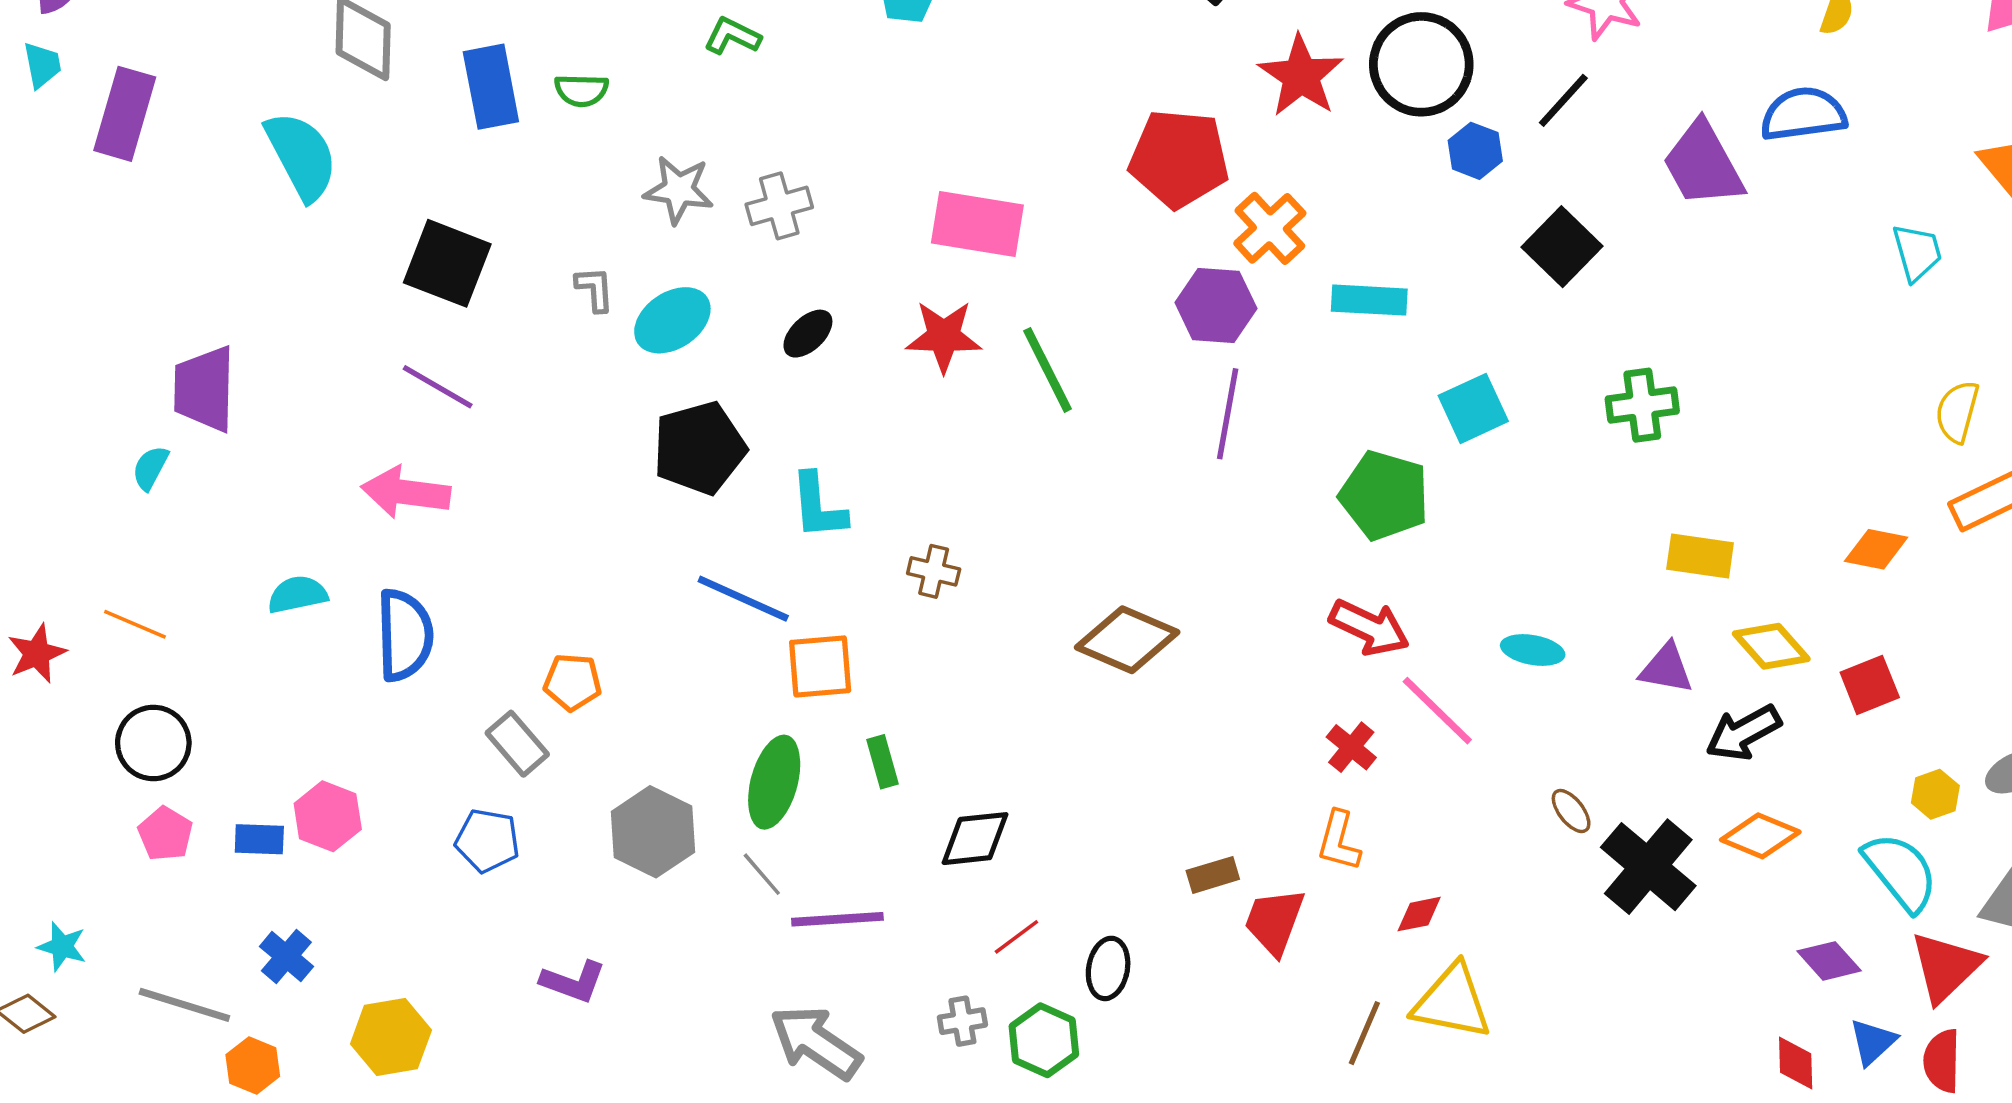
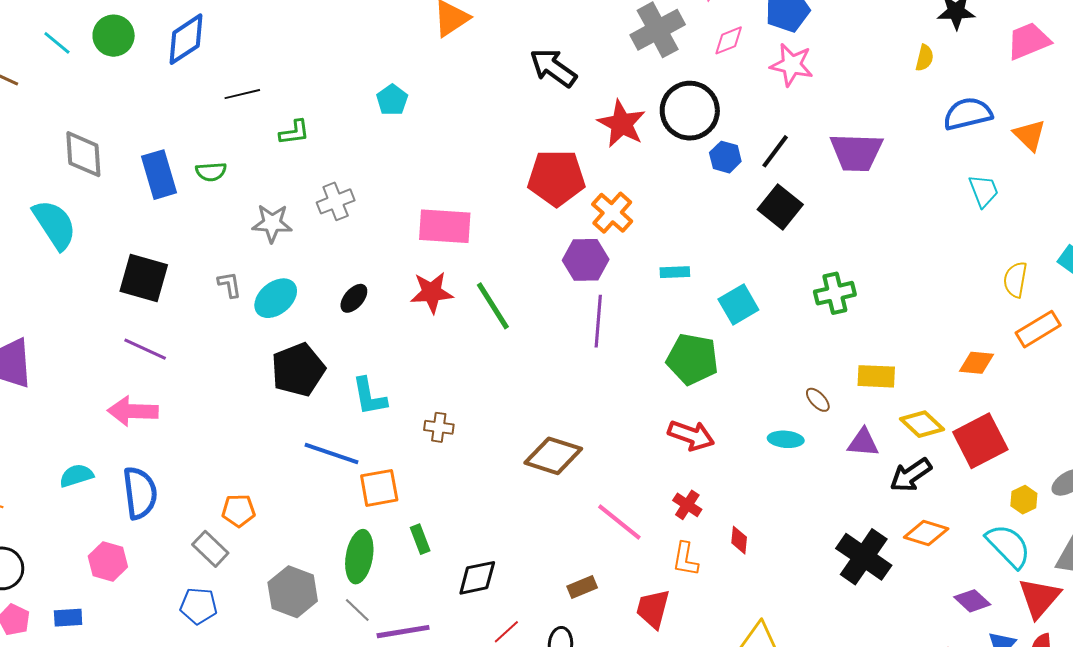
green L-shape: (732, 36) -> (294, 132), turned 152
black line: (1563, 100) -> (775, 151), moved
blue semicircle: (1803, 114) -> (968, 114), moved
purple trapezoid: (1703, 164) -> (856, 152), turned -54
gray cross: (779, 206) -> (336, 201), moved
cyan rectangle: (1369, 300) -> (675, 272), moved, size x0.7
red square: (1870, 685) -> (980, 441), size x1.6
pink line: (1437, 711) -> (619, 522), moved
brown ellipse: (1571, 811) -> (818, 400), moved
pink hexagon: (328, 816) -> (108, 561), moved
brown rectangle: (1213, 875) -> (582, 587), moved
red diamond: (1419, 914) -> (739, 540), moved, turned -68

